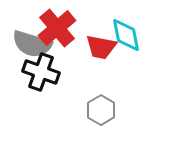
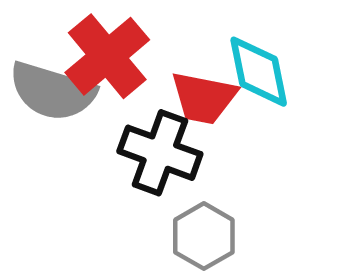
black cross: (41, 72) -> (160, 153), moved

